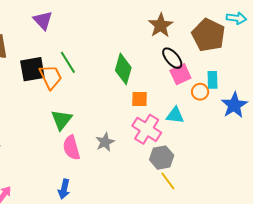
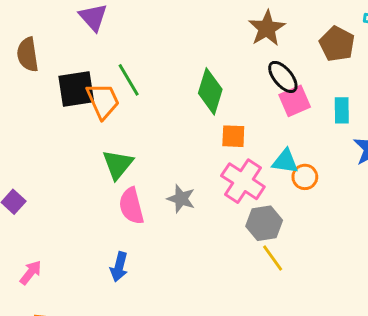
brown pentagon: (208, 35) -> (337, 44), size x0.7
orange circle: (200, 92) -> (305, 177), moved
gray star: (105, 142) -> (181, 199), turned -30

